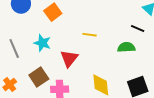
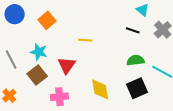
green semicircle: (126, 47) -> (135, 60), moved
brown square: (39, 77) -> (37, 75), moved

